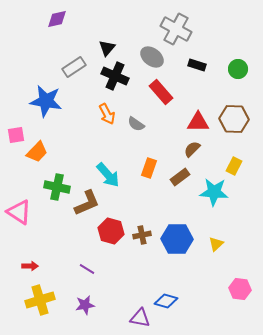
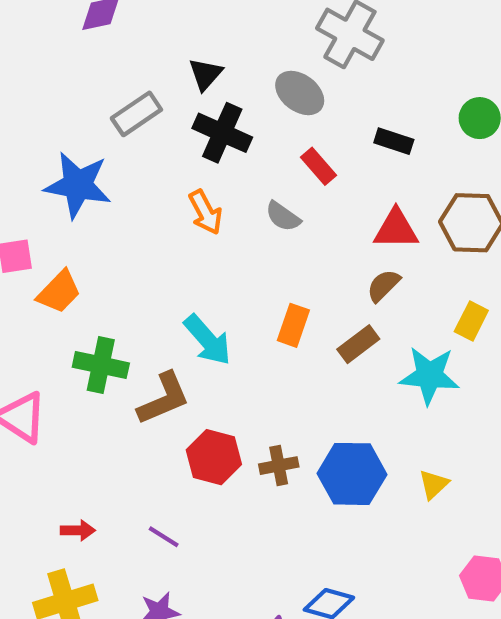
black rectangle: (197, 65) -> (394, 141), moved
red rectangle: (161, 92) -> (319, 166), size x0.7
gray semicircle: (136, 124) -> (283, 216), moved
red arrow: (30, 266) -> (78, 530), moved

